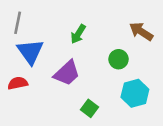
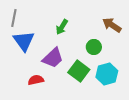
red semicircle: (18, 83) -> (36, 80), moved
green square: (90, 108) -> (79, 71), moved, size x1.5

